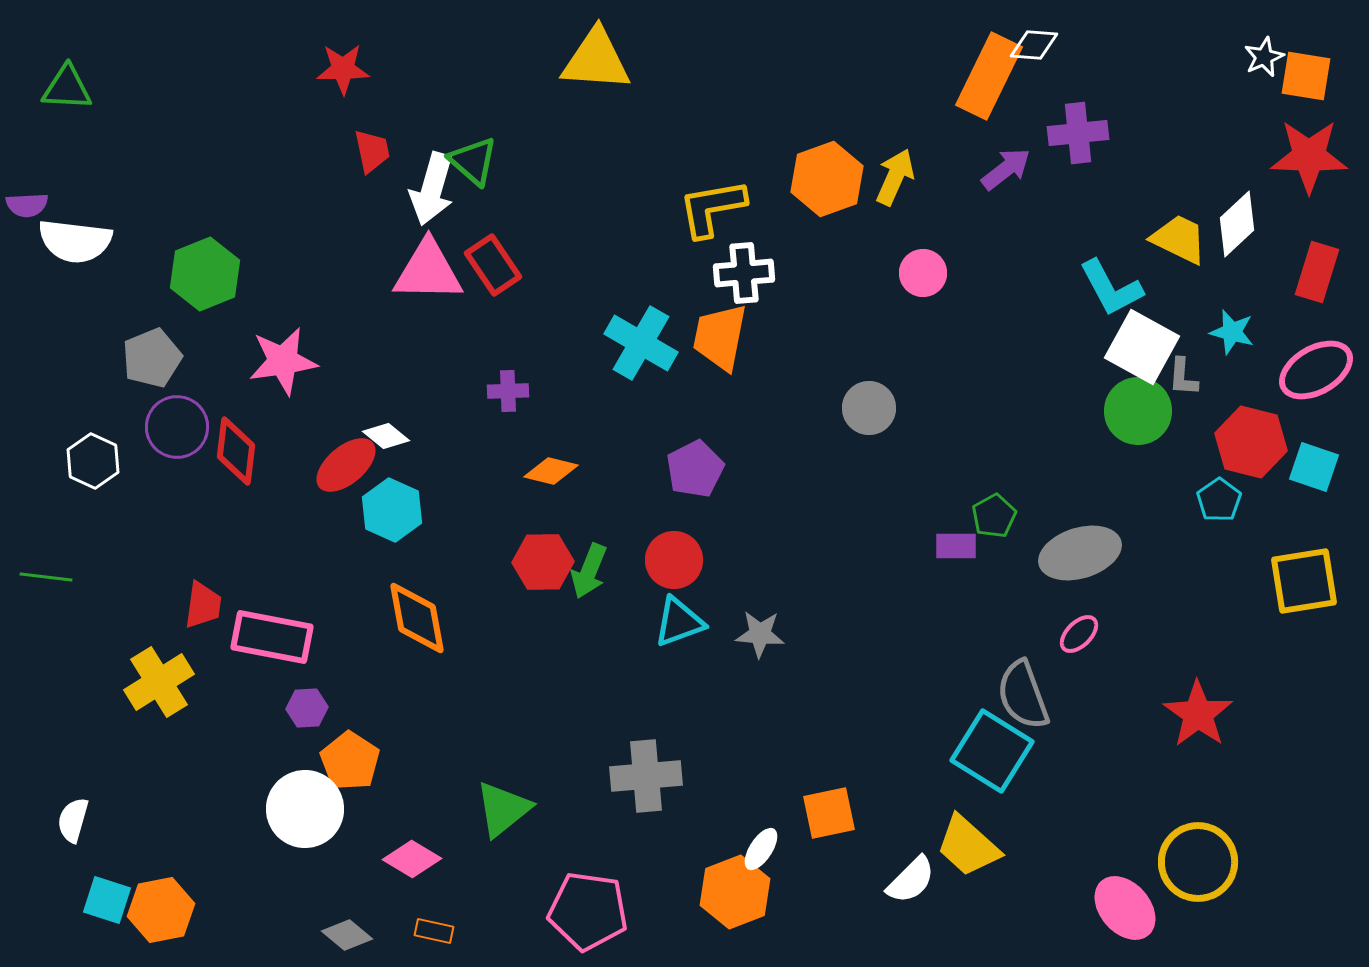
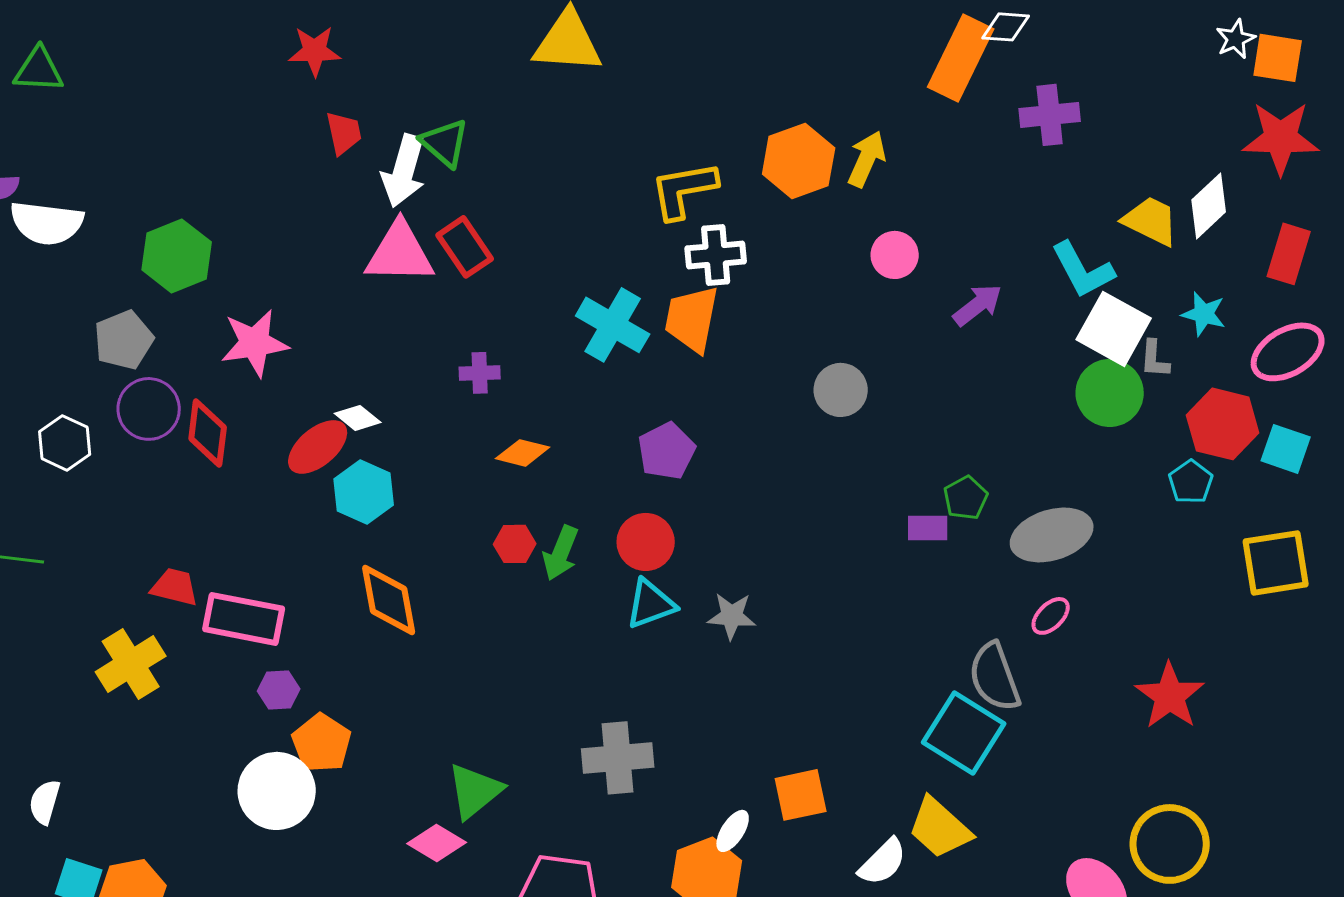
purple arrow: (1006, 169) -> (978, 305), moved
red hexagon: (543, 562) -> (515, 544), size x0.7
red trapezoid: (203, 605) -> (175, 587), turned -84
pink diamond: (412, 859) -> (437, 843), moved

